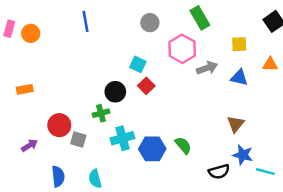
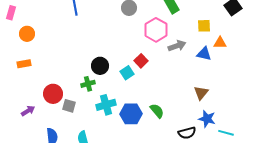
orange circle: (31, 33) -> (27, 34), moved
cyan square: (138, 64) -> (127, 73), moved, turned 32
orange triangle: (270, 64) -> (220, 43), moved
red square: (146, 86) -> (141, 61), moved

